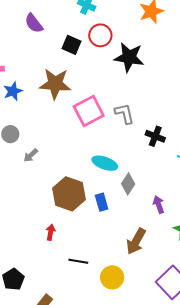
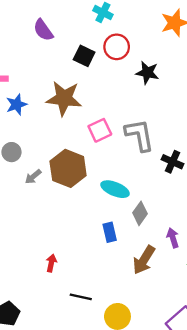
black star: (129, 57) -> (147, 73), size x0.7
pink square: (89, 111) -> (100, 130), size x0.7
gray L-shape: (124, 114) -> (139, 135), size x1.4
brown hexagon: (69, 194) -> (68, 168), moved
brown arrow: (136, 241) -> (144, 260), moved

